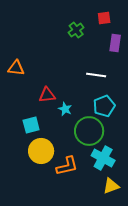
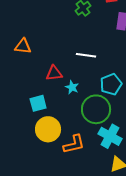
white line: (96, 75) -> (86, 55), moved

